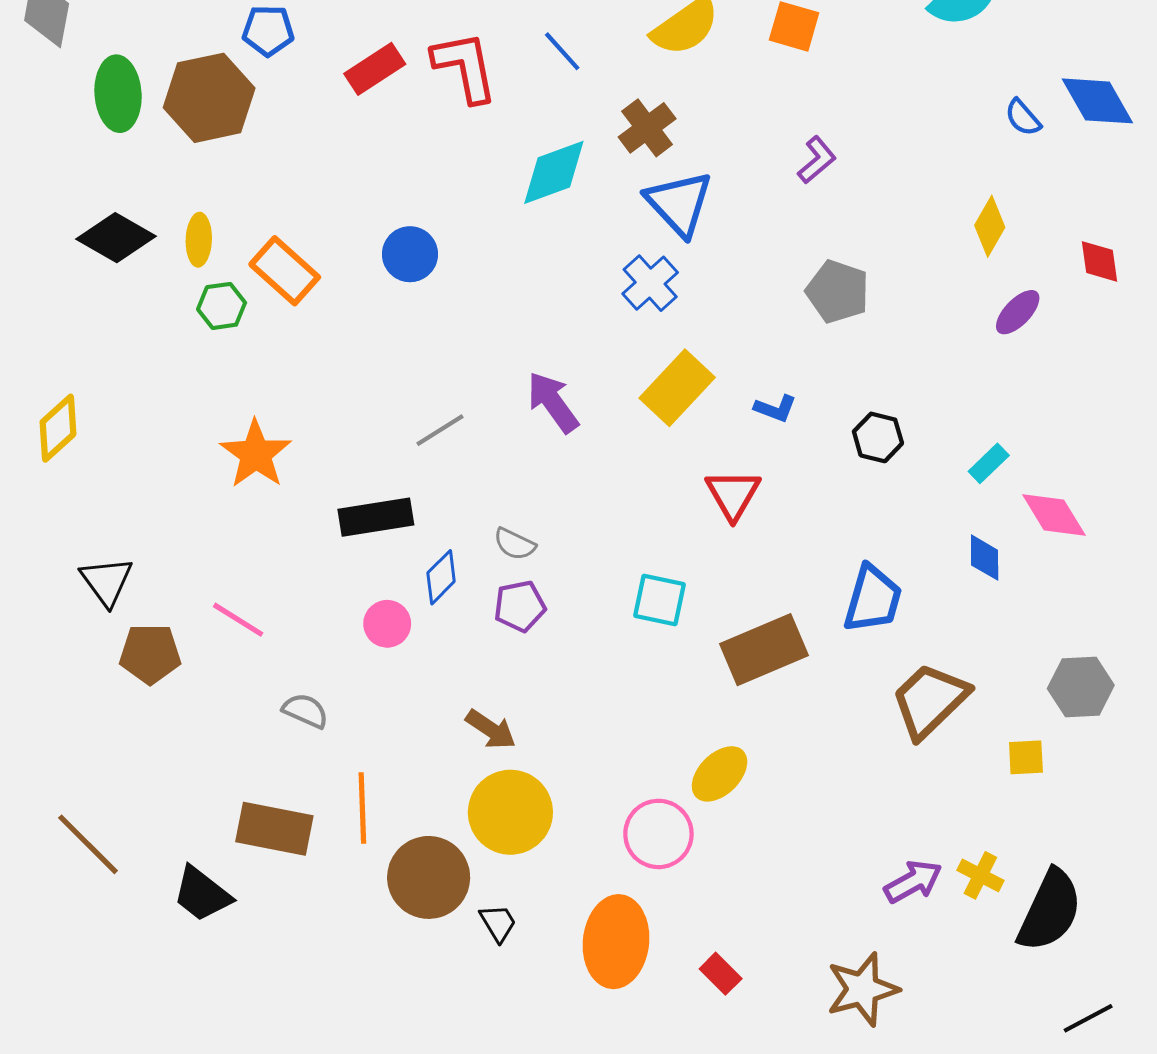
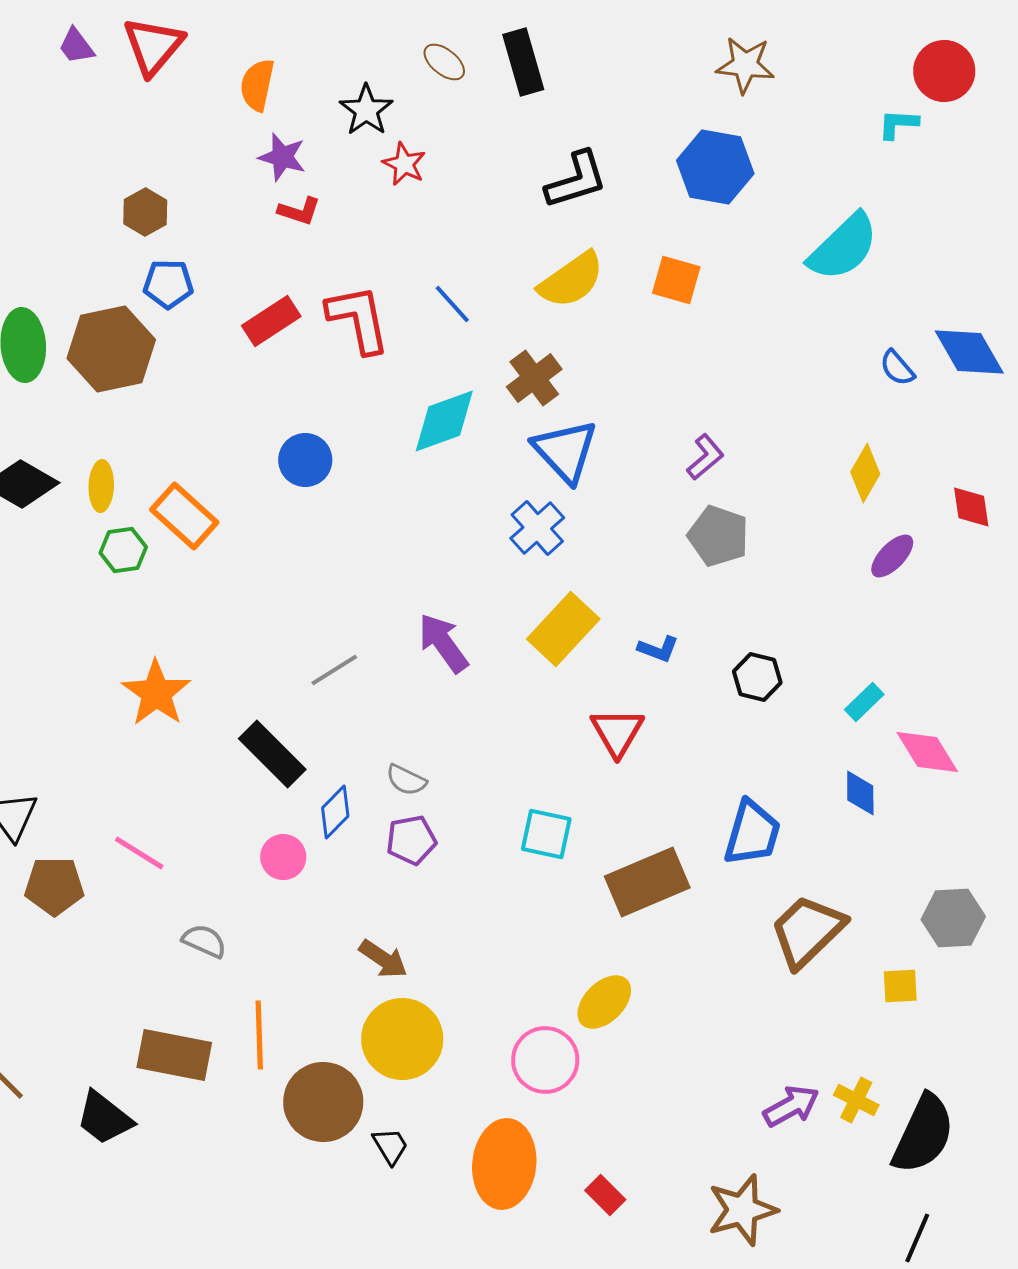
purple L-shape: (817, 160) -> (705, 457), moved
blue circle: (410, 254) -> (305, 460), moved
black rectangle: (376, 517) -> (272, 754), turned 54
black line: (1088, 1018) -> (917, 1238), moved, turned -39

